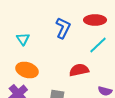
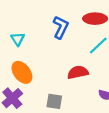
orange ellipse: (27, 70) -> (22, 72), turned 35

